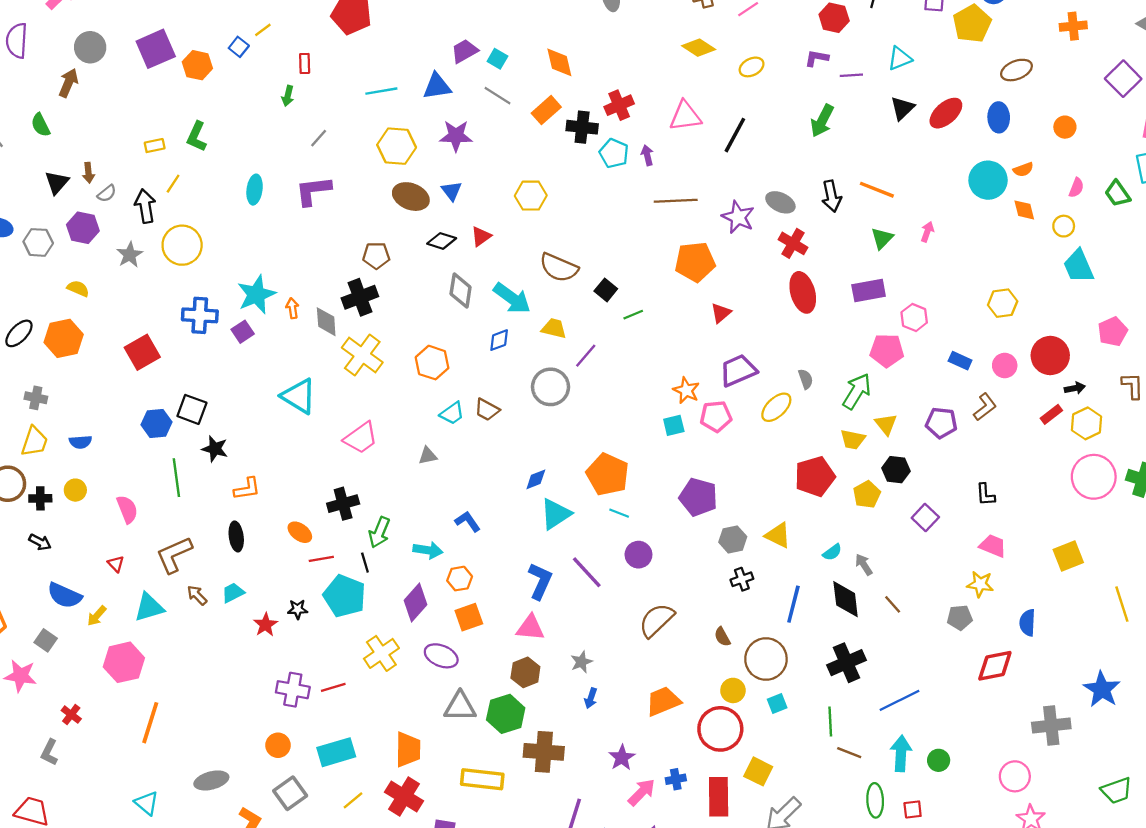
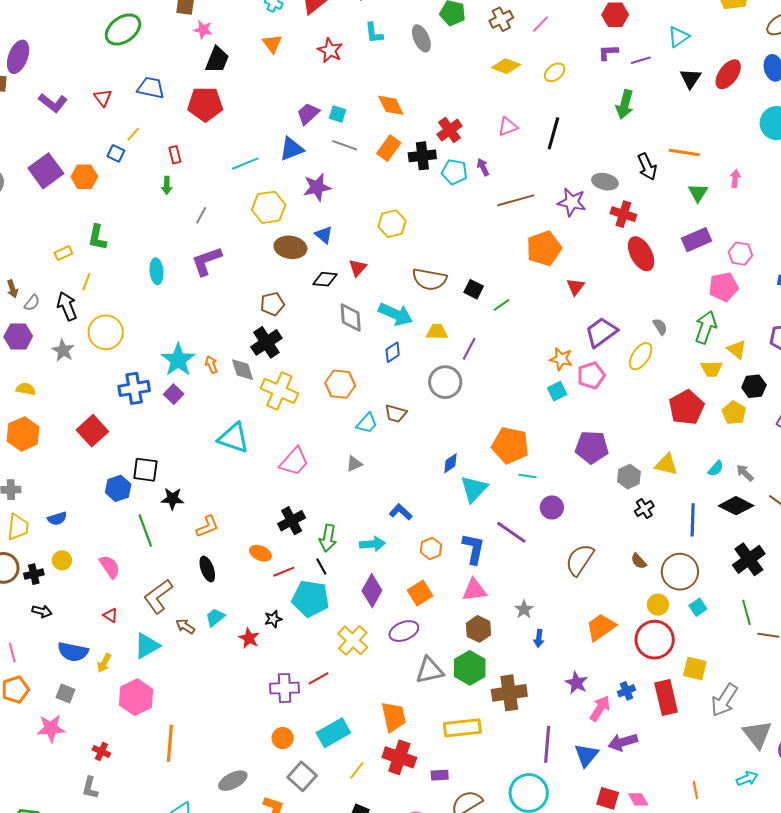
pink triangle: (685, 116) -> (508, 127), size x0.7
orange hexagon: (460, 579) -> (431, 549), moved
black diamond: (846, 599) -> (736, 506), turned -44
purple ellipse: (441, 656) -> (404, 631), turned -32

